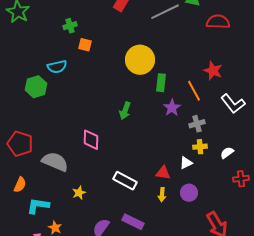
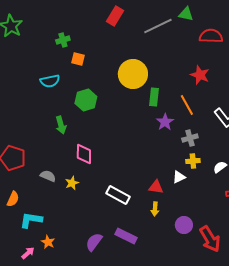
red star: (213, 71) -> (200, 75), moved
green hexagon: (36, 87) -> (86, 100), moved
green arrow: (125, 111) -> (61, 125), moved, turned -36
gray semicircle: (55, 162) -> (48, 176), size x0.6
yellow star: (79, 193) -> (72, 183), moved
purple circle: (189, 193) -> (184, 225), moved

